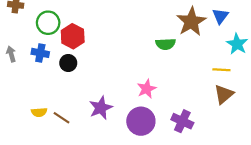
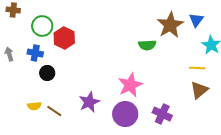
black circle: (68, 63) -> (47, 73), moved
pink star: (147, 89) -> (130, 85), size x1.4

